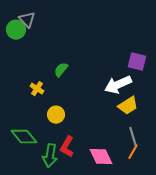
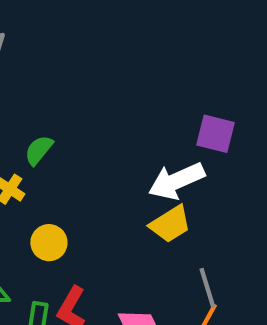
green semicircle: (61, 70) -> (39, 150), moved
yellow trapezoid: (128, 106) -> (170, 224), moved

